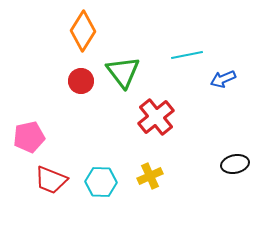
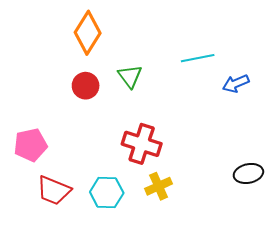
green triangle: (123, 72) -> (130, 76), size x0.7
red cross: (156, 117) -> (142, 144), moved, turned -33

